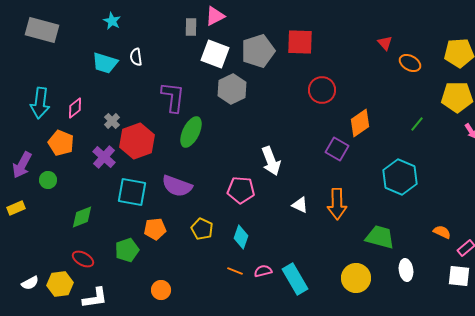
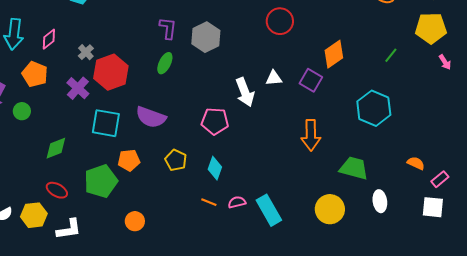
gray hexagon: (232, 89) -> (206, 37), moved
red circle: (322, 90) -> (280, 21), moved
purple L-shape: (173, 97) -> (168, 28), moved, size x0.7
green ellipse: (191, 132) -> (165, 63), size x0.7
white triangle: (300, 205) -> (274, 78), moved, turned -30
green pentagon: (127, 250) -> (101, 181), size x1.4

